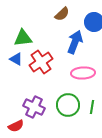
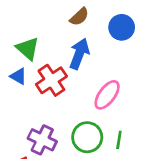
green triangle: (23, 38) -> (28, 49), turned 48
blue arrow: (75, 42) -> (79, 54), moved
pink ellipse: (83, 73) -> (107, 95), turned -50

